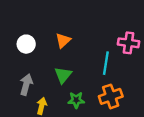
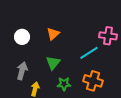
cyan line: (106, 63) -> (89, 53), turned 48
orange cross: (111, 96) -> (93, 81), turned 36

